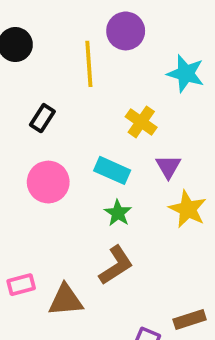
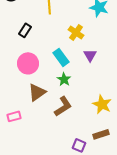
cyan rectangle: (112, 170) -> (61, 57), turned 30
yellow star: (188, 209) -> (102, 104), moved
brown triangle: (66, 300) -> (37, 92), moved, turned -30

